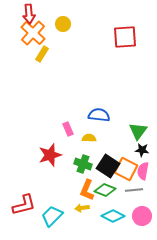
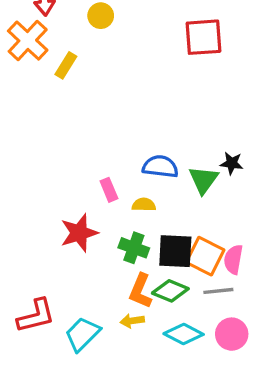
orange cross: (33, 33) -> (28, 41), moved
green triangle: (138, 131) -> (203, 180), moved
black star: (142, 150) -> (232, 163), moved
black square: (108, 166) -> (175, 251), turned -30

